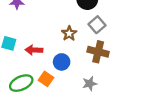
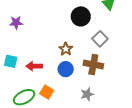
gray square: (97, 25) -> (100, 39), moved
blue circle: (62, 62) -> (66, 69), moved

